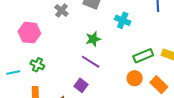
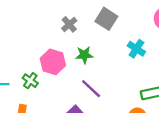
pink hexagon: (29, 33) -> (53, 62), moved
green star: (93, 39) -> (84, 55), moved

